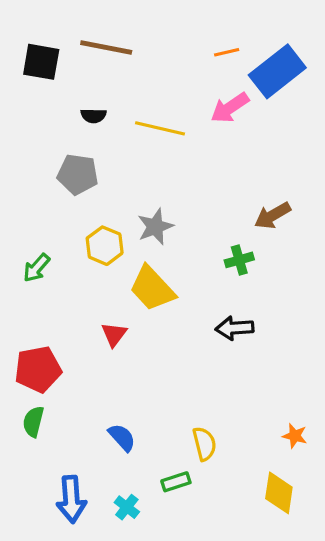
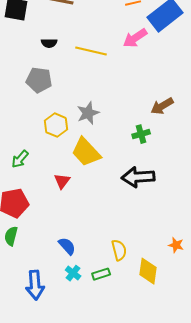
green arrow: (36, 268) -> (20, 159), moved
black arrow: (235, 328) -> (138, 177), size x1.4
yellow diamond: (279, 493) -> (148, 271), moved
cyan cross: (127, 507) -> (73, 273), moved

